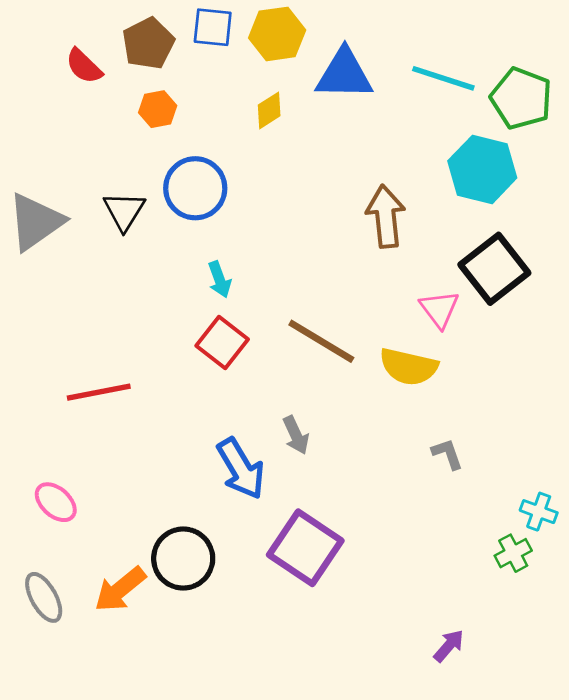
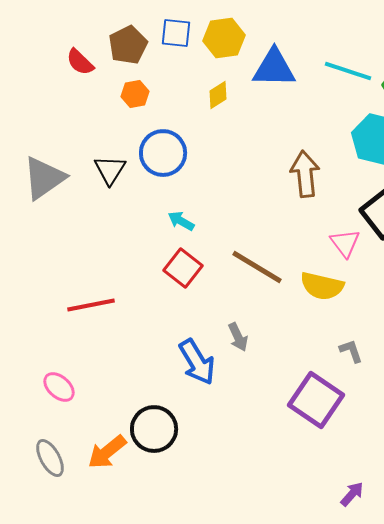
cyan arrow: (219, 279) -> (181, 221), turned 140
purple square: (305, 548) -> (316, 400), moved

